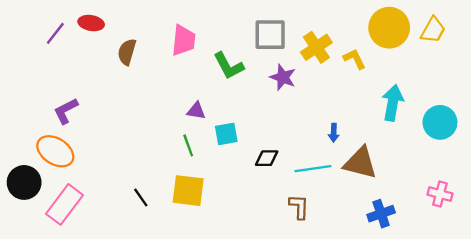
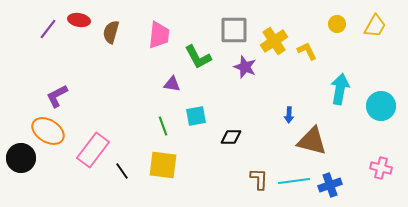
yellow circle: (389, 28) -> (337, 24), size x0.5
brown semicircle: (127, 52) -> (111, 32), moved
purple triangle: (196, 111) -> (172, 84), moved
cyan line: (313, 169) -> (294, 181), moved
pink rectangle: (65, 204) -> (93, 150), moved

